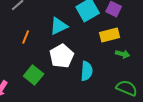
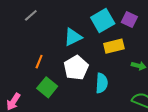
yellow rectangle: (110, 35) -> (114, 46), moved
orange line: (26, 37) -> (39, 62), moved

